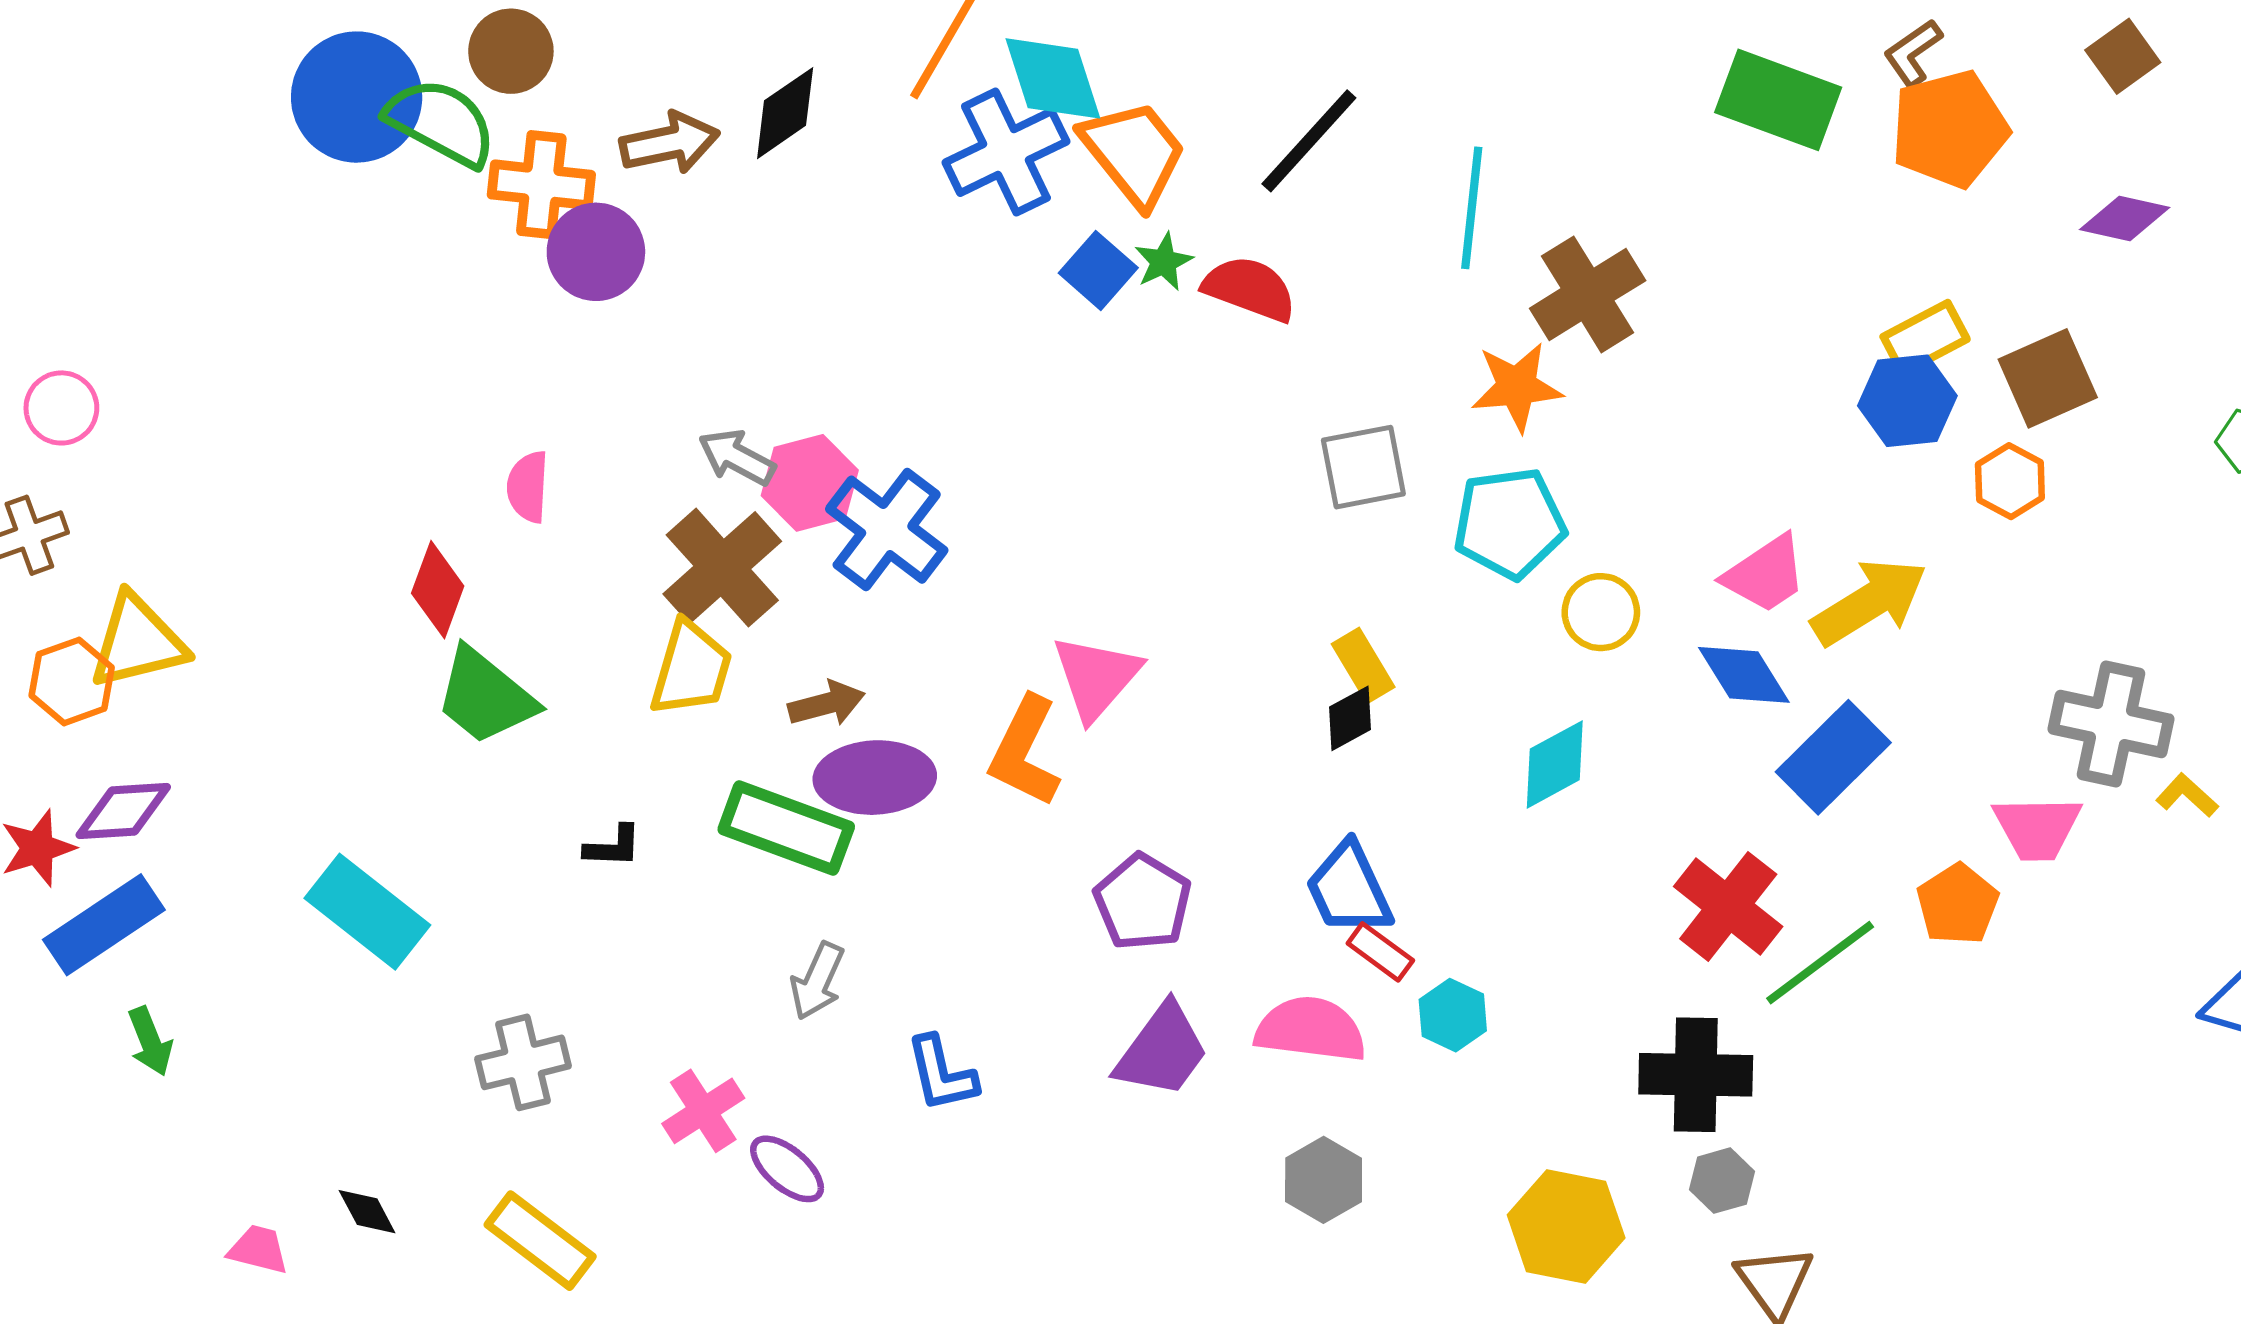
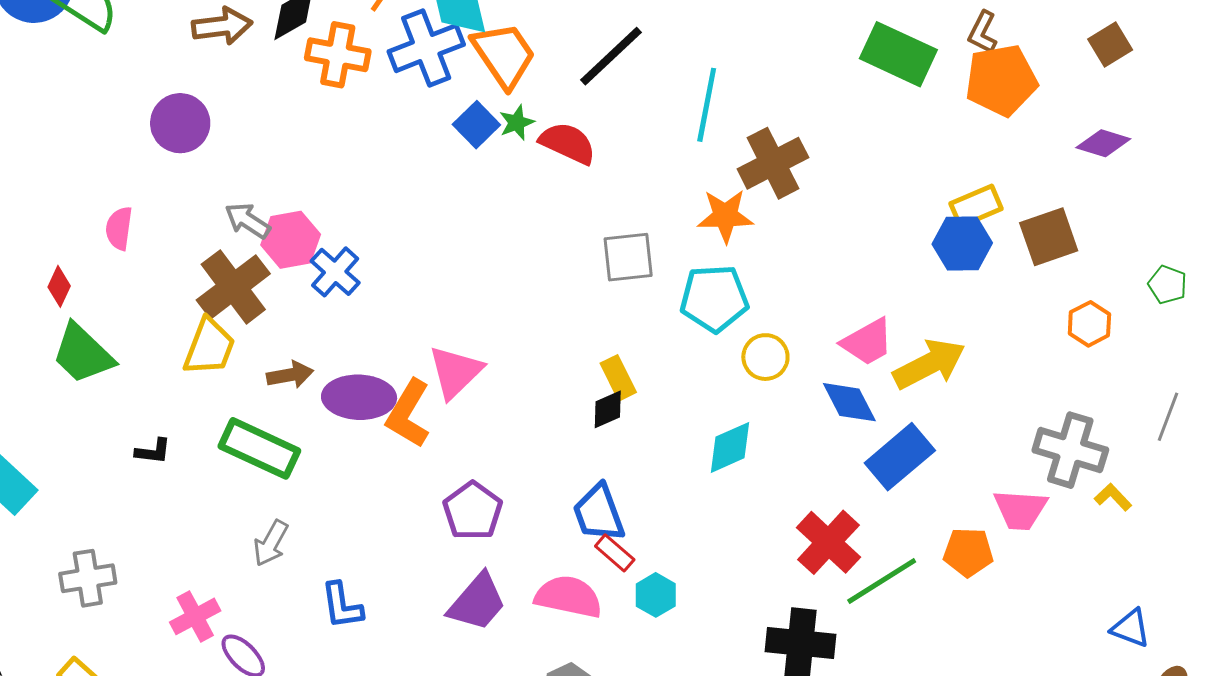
brown L-shape: (1913, 53) -> (983, 32), turned -33
orange cross: (541, 185) -> (338, 55), moved
purple circle: (596, 252) -> (180, 123), moved
orange hexagon: (2010, 481) -> (1089, 324), moved
blue cross: (887, 530) -> (335, 272), size x0.7
red diamond: (438, 590) -> (59, 286), size x0.7
purple ellipse: (875, 778) -> (359, 397), moved
orange pentagon: (1958, 904) -> (968, 552), turned 30

